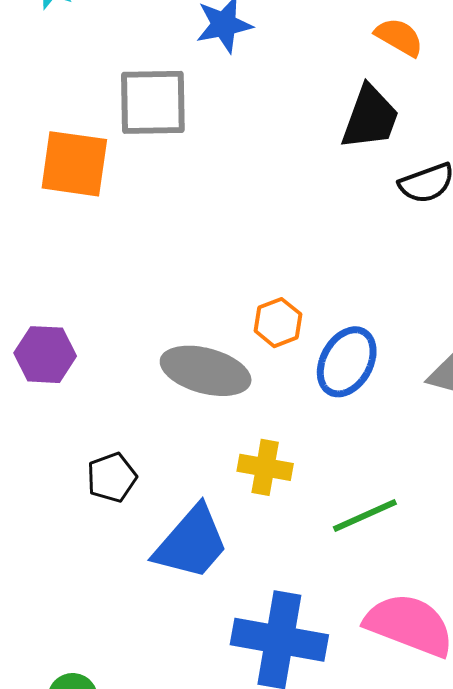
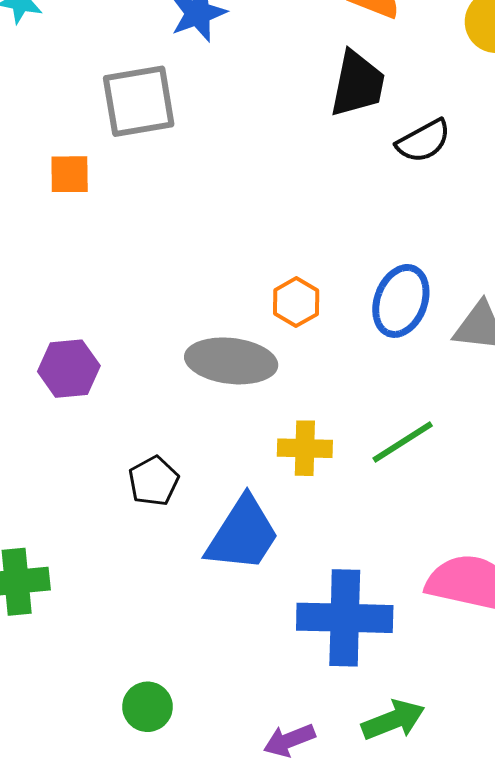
orange square: (74, 164) -> (70, 174), size x0.6
blue ellipse: (347, 362) -> (401, 301), moved
green line: (365, 516) -> (403, 442), moved

